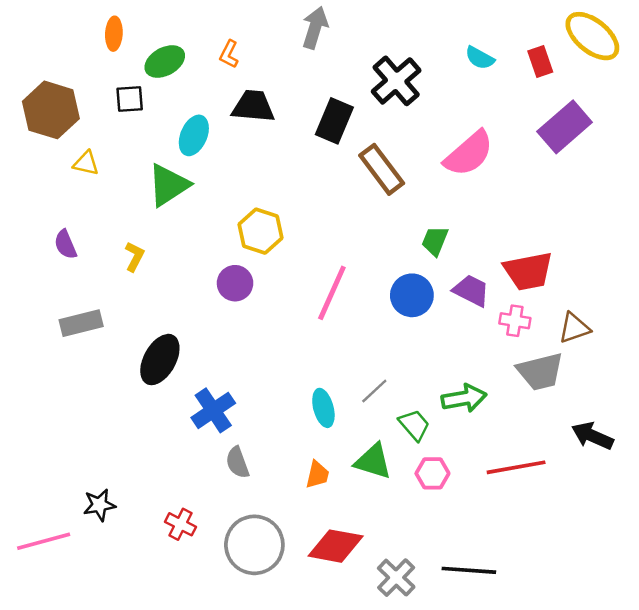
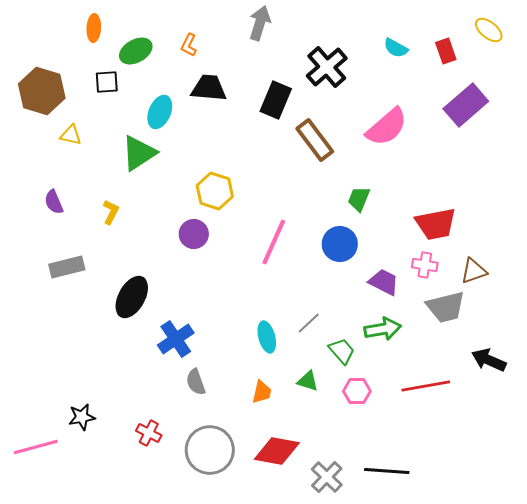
yellow ellipse: (592, 36) -> (489, 30), size x0.6
purple trapezoid: (471, 290) -> (384, 282), moved
green triangle: (373, 461) -> (308, 381), size x0.7

